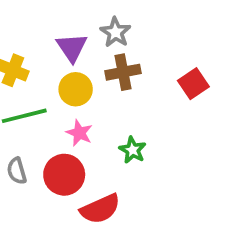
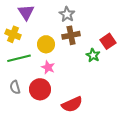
purple triangle: (72, 47) -> (26, 12), moved
green star: (133, 150) -> (93, 55), moved
red semicircle: (100, 209) -> (72, 104), moved

